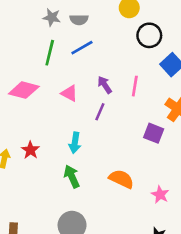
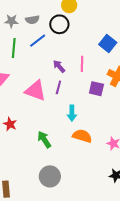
black circle: (149, 35) -> (59, 24), moved
pink triangle: (69, 93) -> (35, 91), moved, size x1.6
purple square: (154, 133) -> (96, 89), moved
cyan arrow: (75, 143) -> (72, 113), moved

